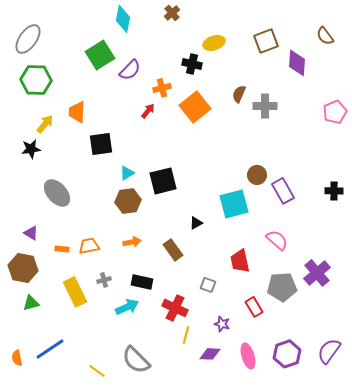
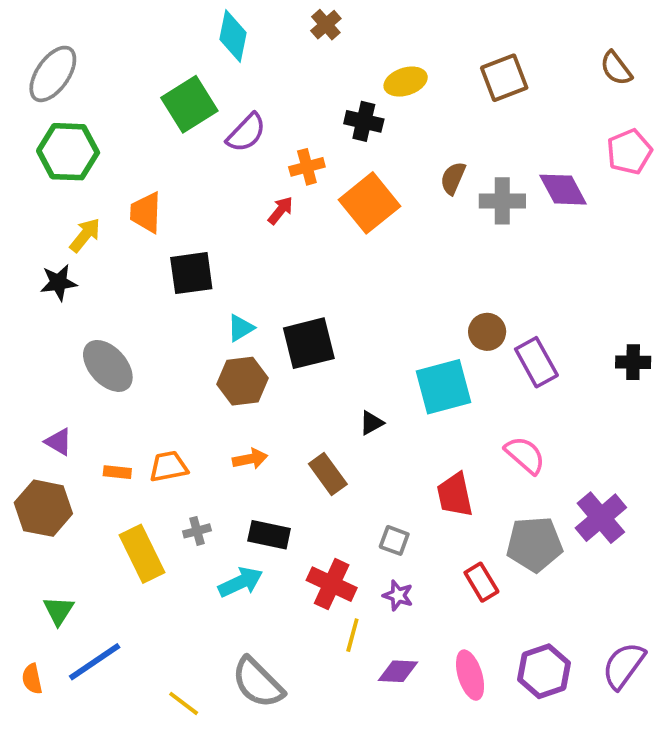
purple diamond: (297, 63) -> (563, 190), moved, turned -32
pink pentagon: (335, 112) -> (629, 152), moved
green triangle: (31, 303) -> (59, 611), moved, turned -42
purple star: (222, 324) -> (398, 595), moved

